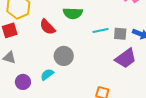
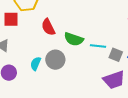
green semicircle: (73, 13) -> (74, 39), moved
cyan semicircle: (47, 74) -> (36, 64), moved, turned -48

